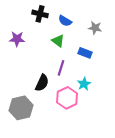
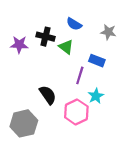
black cross: (40, 14) -> (46, 37), moved
purple line: (61, 68) -> (80, 75), moved
black semicircle: (42, 83) -> (48, 95), turned -60

